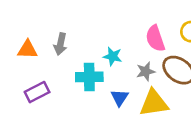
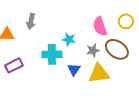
gray arrow: (60, 44) -> (31, 21), moved

